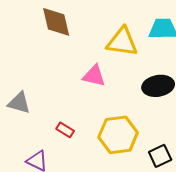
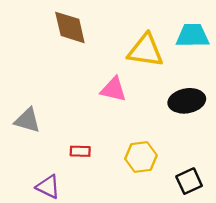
red rectangle: (65, 130) -> (80, 151), turned -30
yellow hexagon: (118, 135) -> (141, 157), size x0.7

